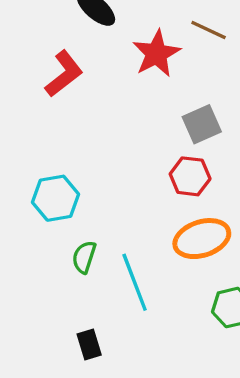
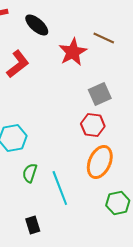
orange ellipse: (202, 239) -> (100, 162), turned -48

